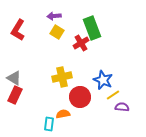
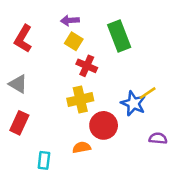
red cross: (81, 43) -> (87, 66), moved, turned -35
gray triangle: (14, 78) -> (18, 84), moved
yellow line: (113, 95) -> (148, 93), moved
cyan rectangle: (49, 124) -> (44, 160), moved

